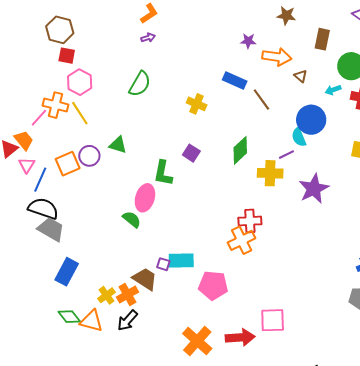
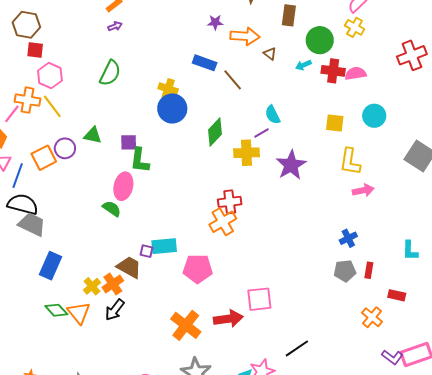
blue circle: (311, 120) -> (172, 109), moved
purple square: (191, 153) -> (129, 142), moved, turned -30
orange triangle: (91, 321) -> (79, 313), turned 40

